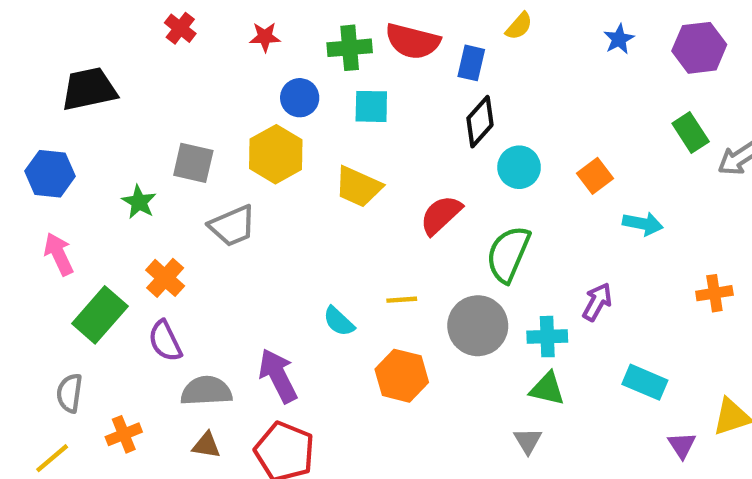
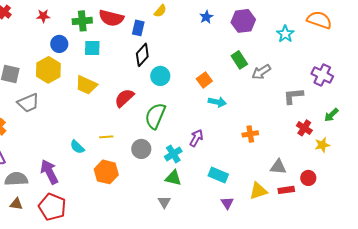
orange square: (595, 176) -> (204, 80), moved
gray circle: (478, 326) -> (141, 149), size x0.7
cyan cross: (547, 337) -> (173, 154), turned -30
purple triangle: (682, 445) -> (227, 203), moved

